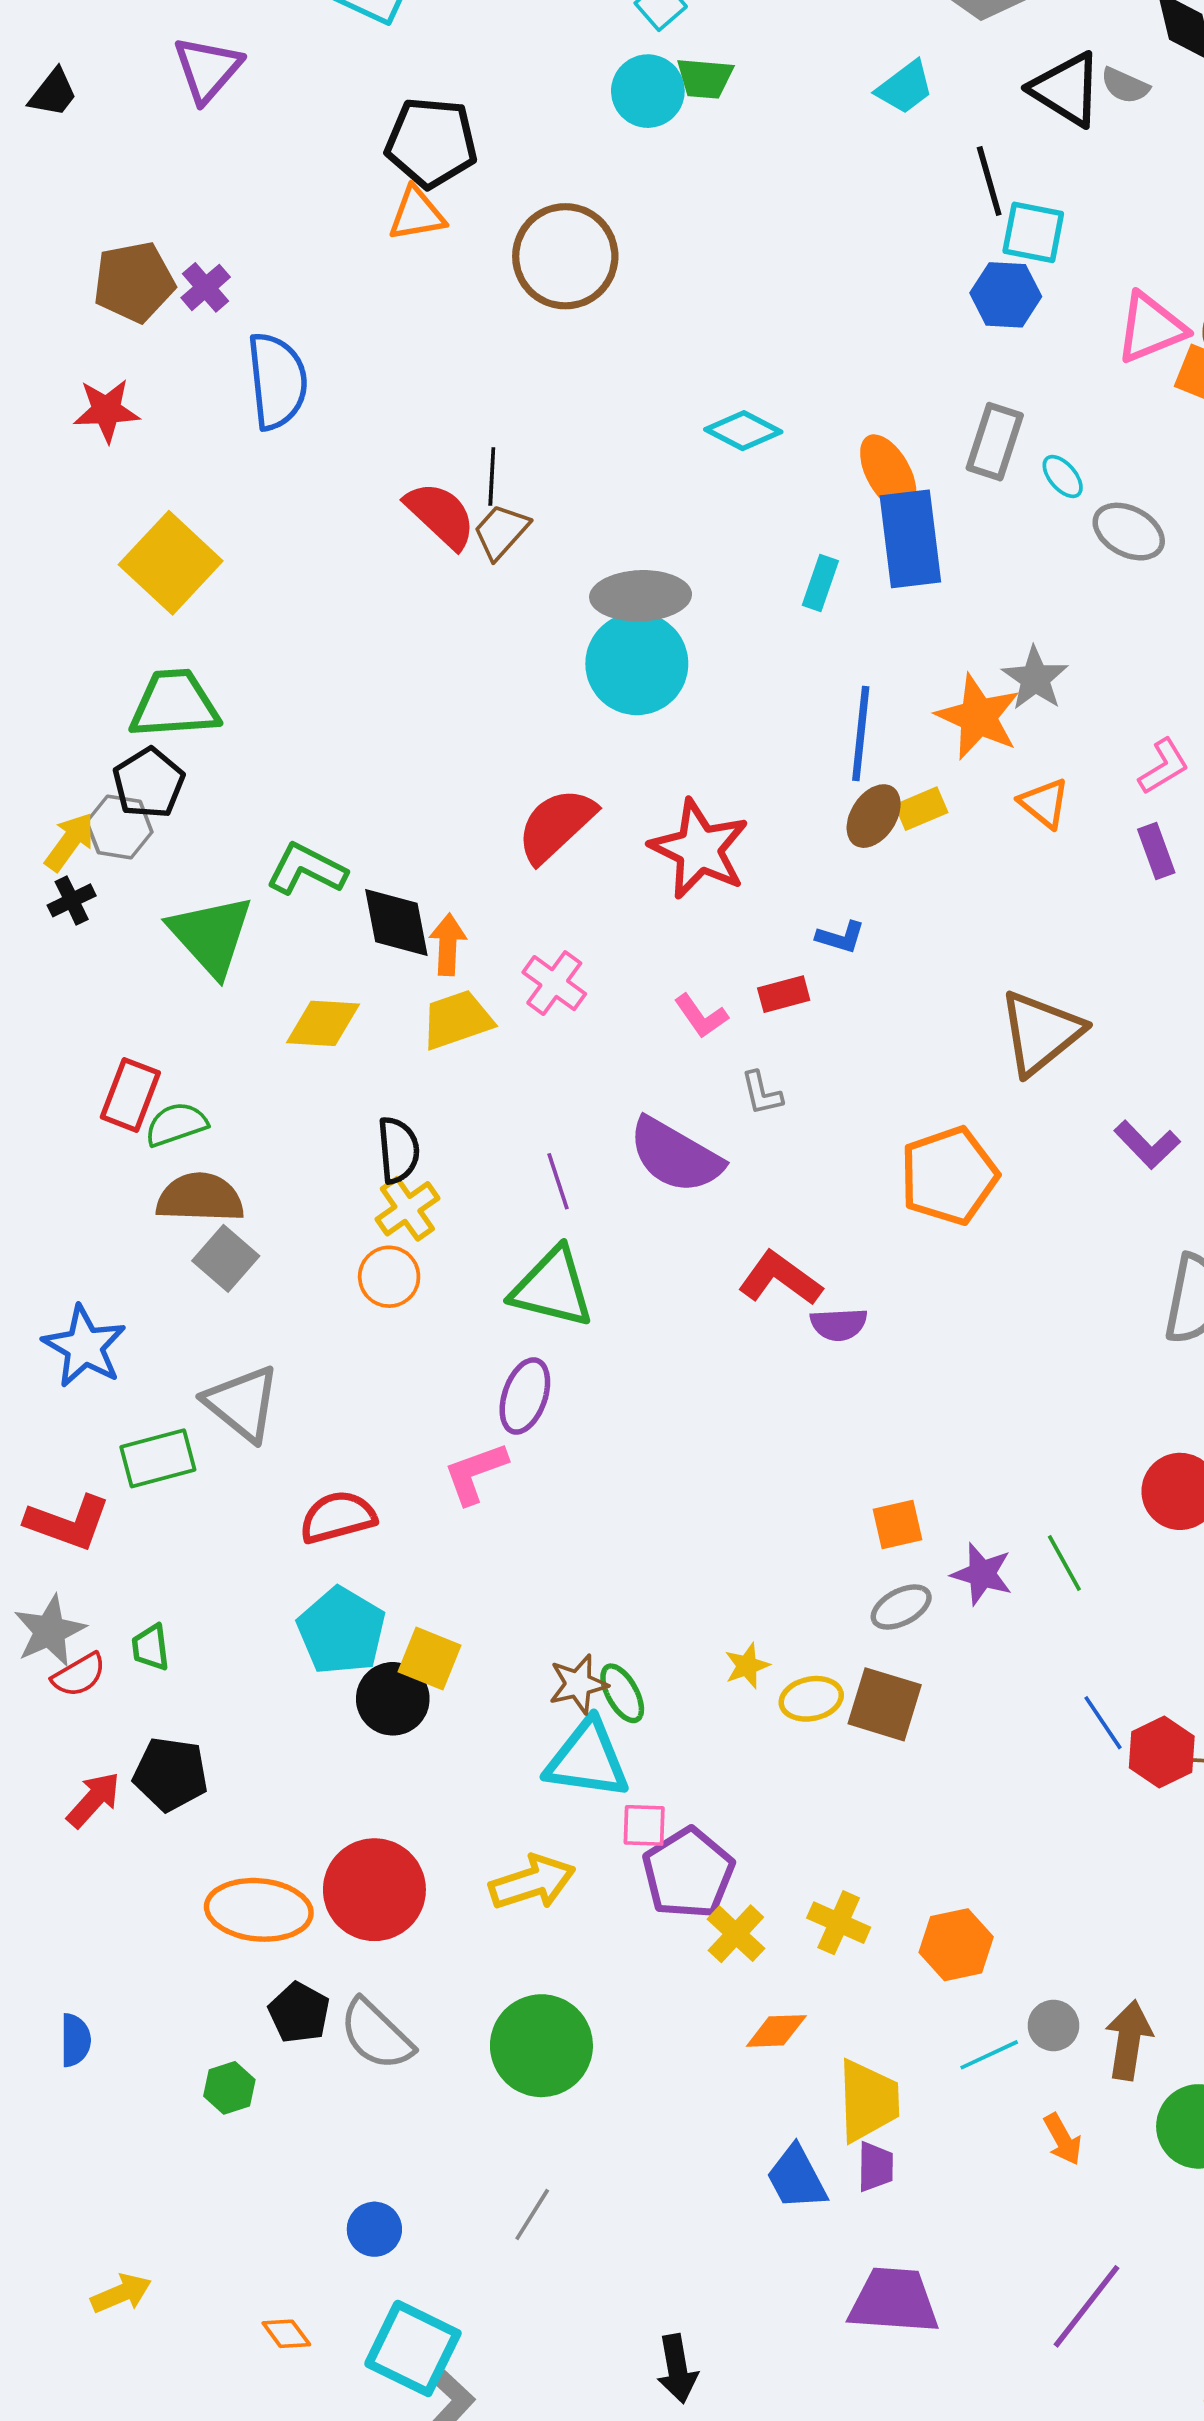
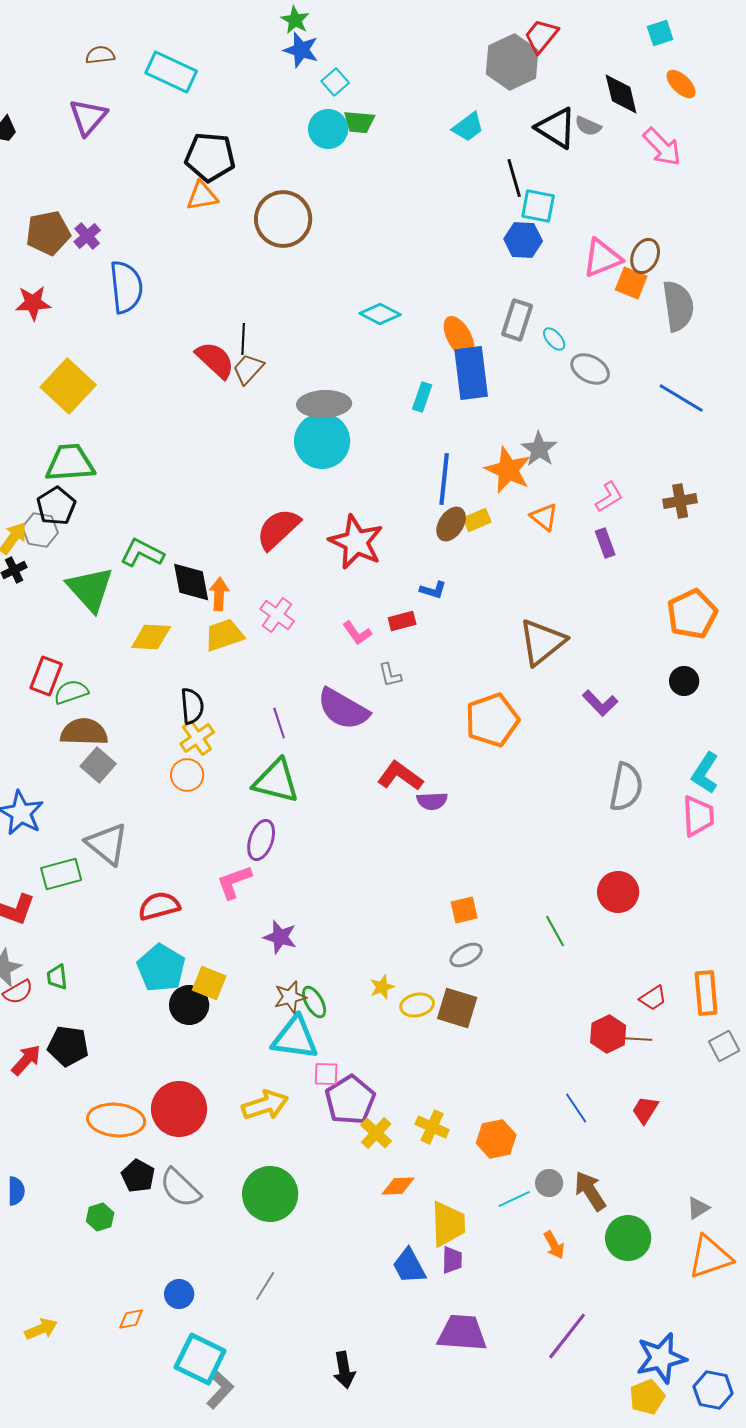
purple star: (982, 1574) -> (280, 937), moved
blue line: (1103, 1723) -> (576, 1108), moved
brown arrow: (1129, 2040) -> (590, 1191), turned -42
orange diamond: (286, 2334) -> (131, 1319), moved, turned -64

